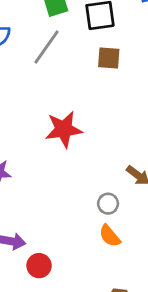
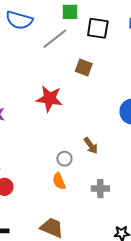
brown square: (109, 58) -> (84, 68), moved

